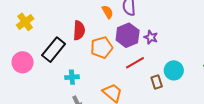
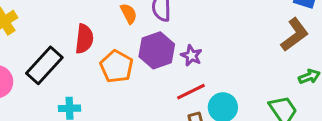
orange pentagon: (102, 48) -> (117, 67), turned -30
red line: (135, 63) -> (191, 92), moved

